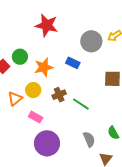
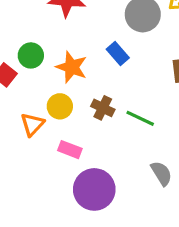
blue rectangle: (73, 63) -> (118, 53), turned 32
orange star: (44, 67) -> (72, 67), turned -30
brown cross: (59, 95) -> (103, 108), turned -32

